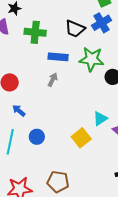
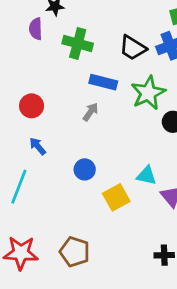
green star: (92, 59) -> (148, 93), turned 30
cyan triangle: (100, 119) -> (146, 176), turned 35
blue circle: (37, 137) -> (85, 169), moved

